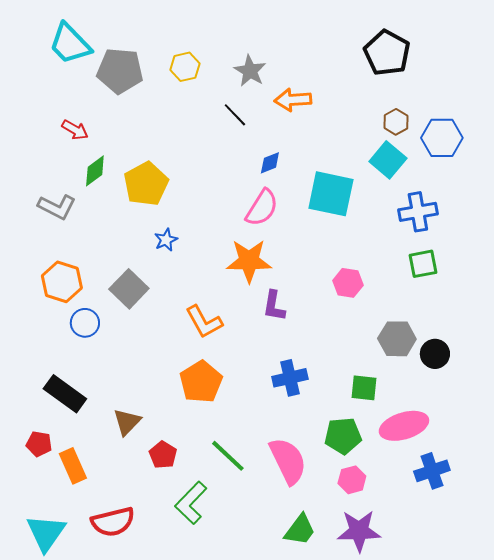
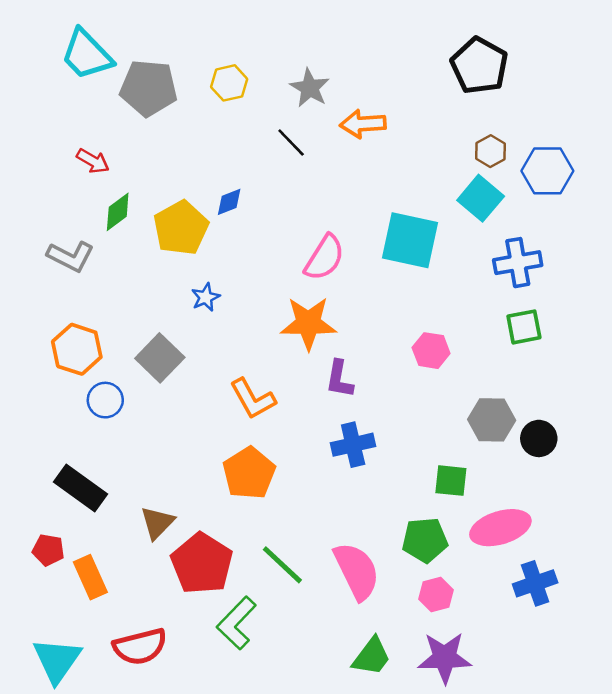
blue diamond: (270, 163) -> (229, 202), moved
blue cross: (290, 378) -> (353, 445), moved
red pentagon: (163, 455) -> (202, 564), size x1.8

